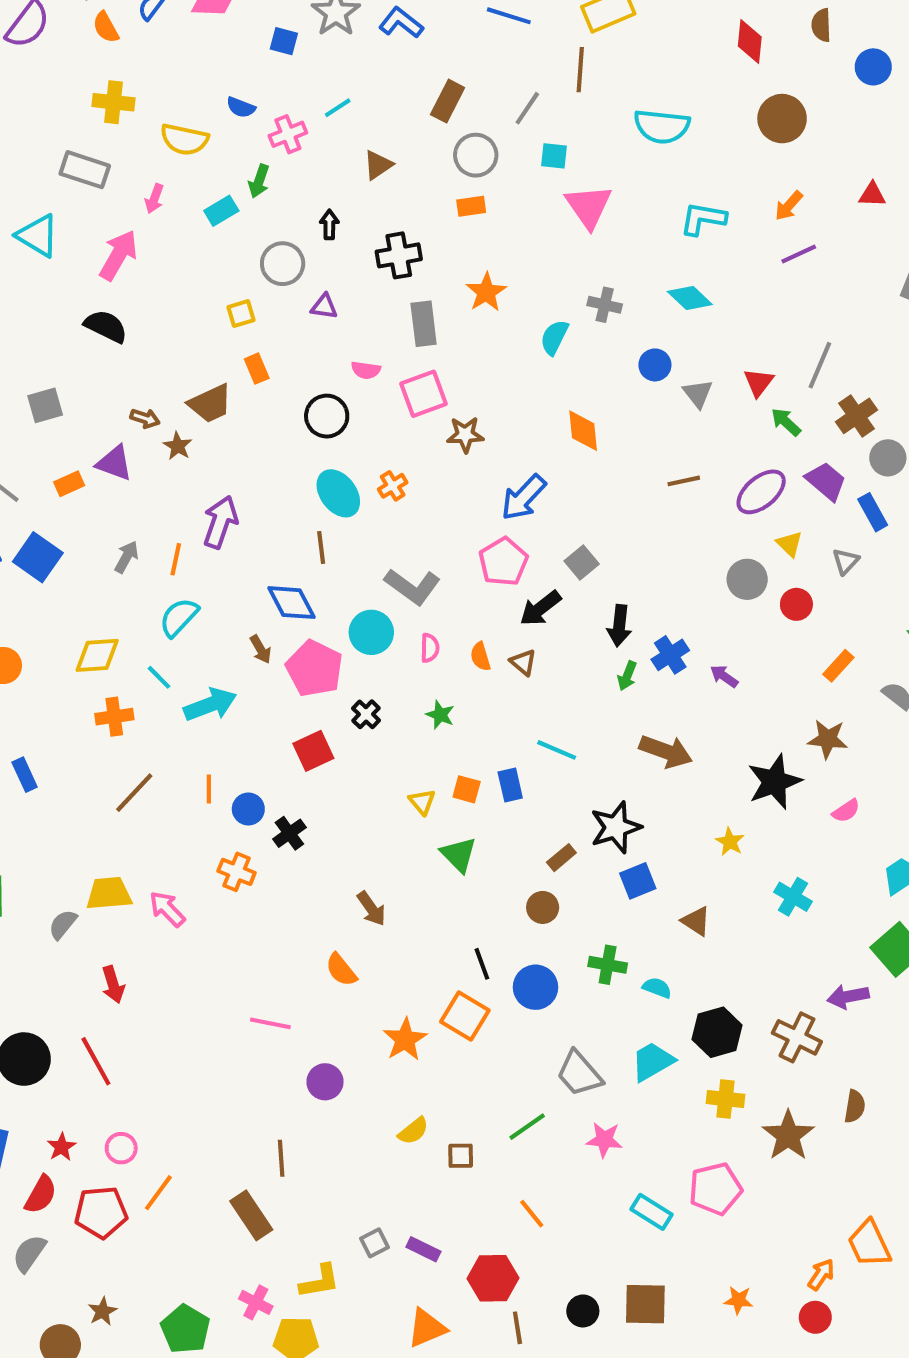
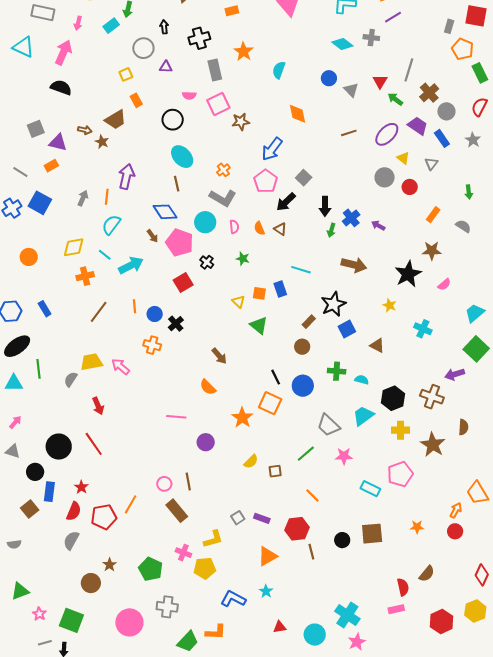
gray cross: (605, 305) -> (371, 38), moved
purple triangle: (114, 463) -> (58, 142), moved
orange cross: (393, 486) -> (223, 170), moved
pink circle: (121, 1148) -> (164, 484), moved

